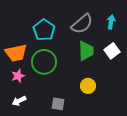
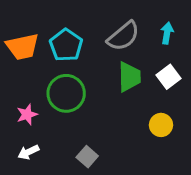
orange trapezoid: (16, 53) -> (22, 47), moved
yellow circle: (88, 86) -> (161, 125), moved
gray square: (58, 104) -> (87, 157), turned 32

